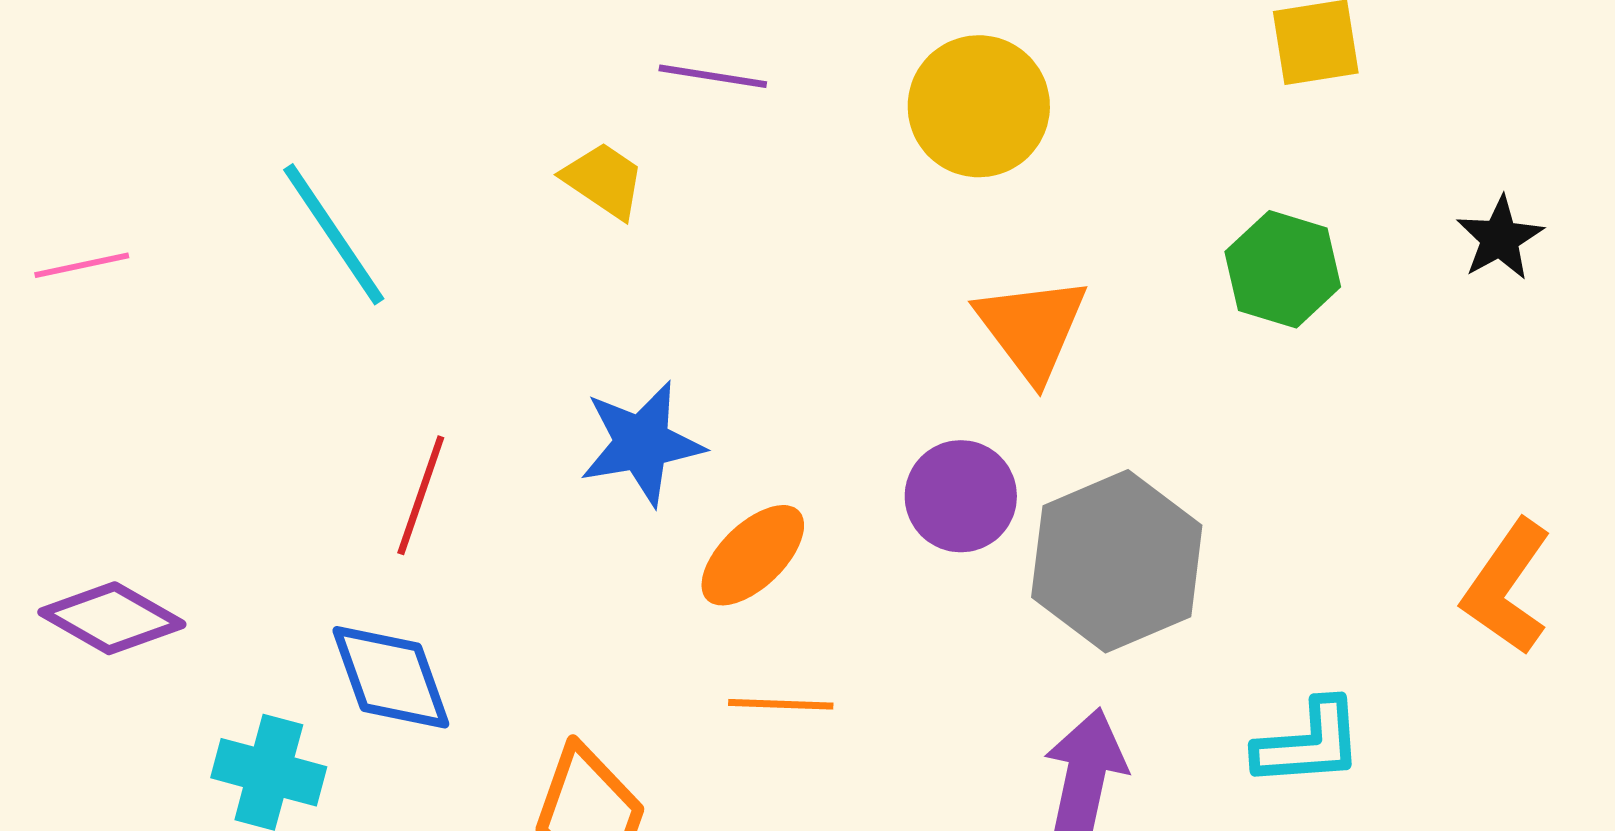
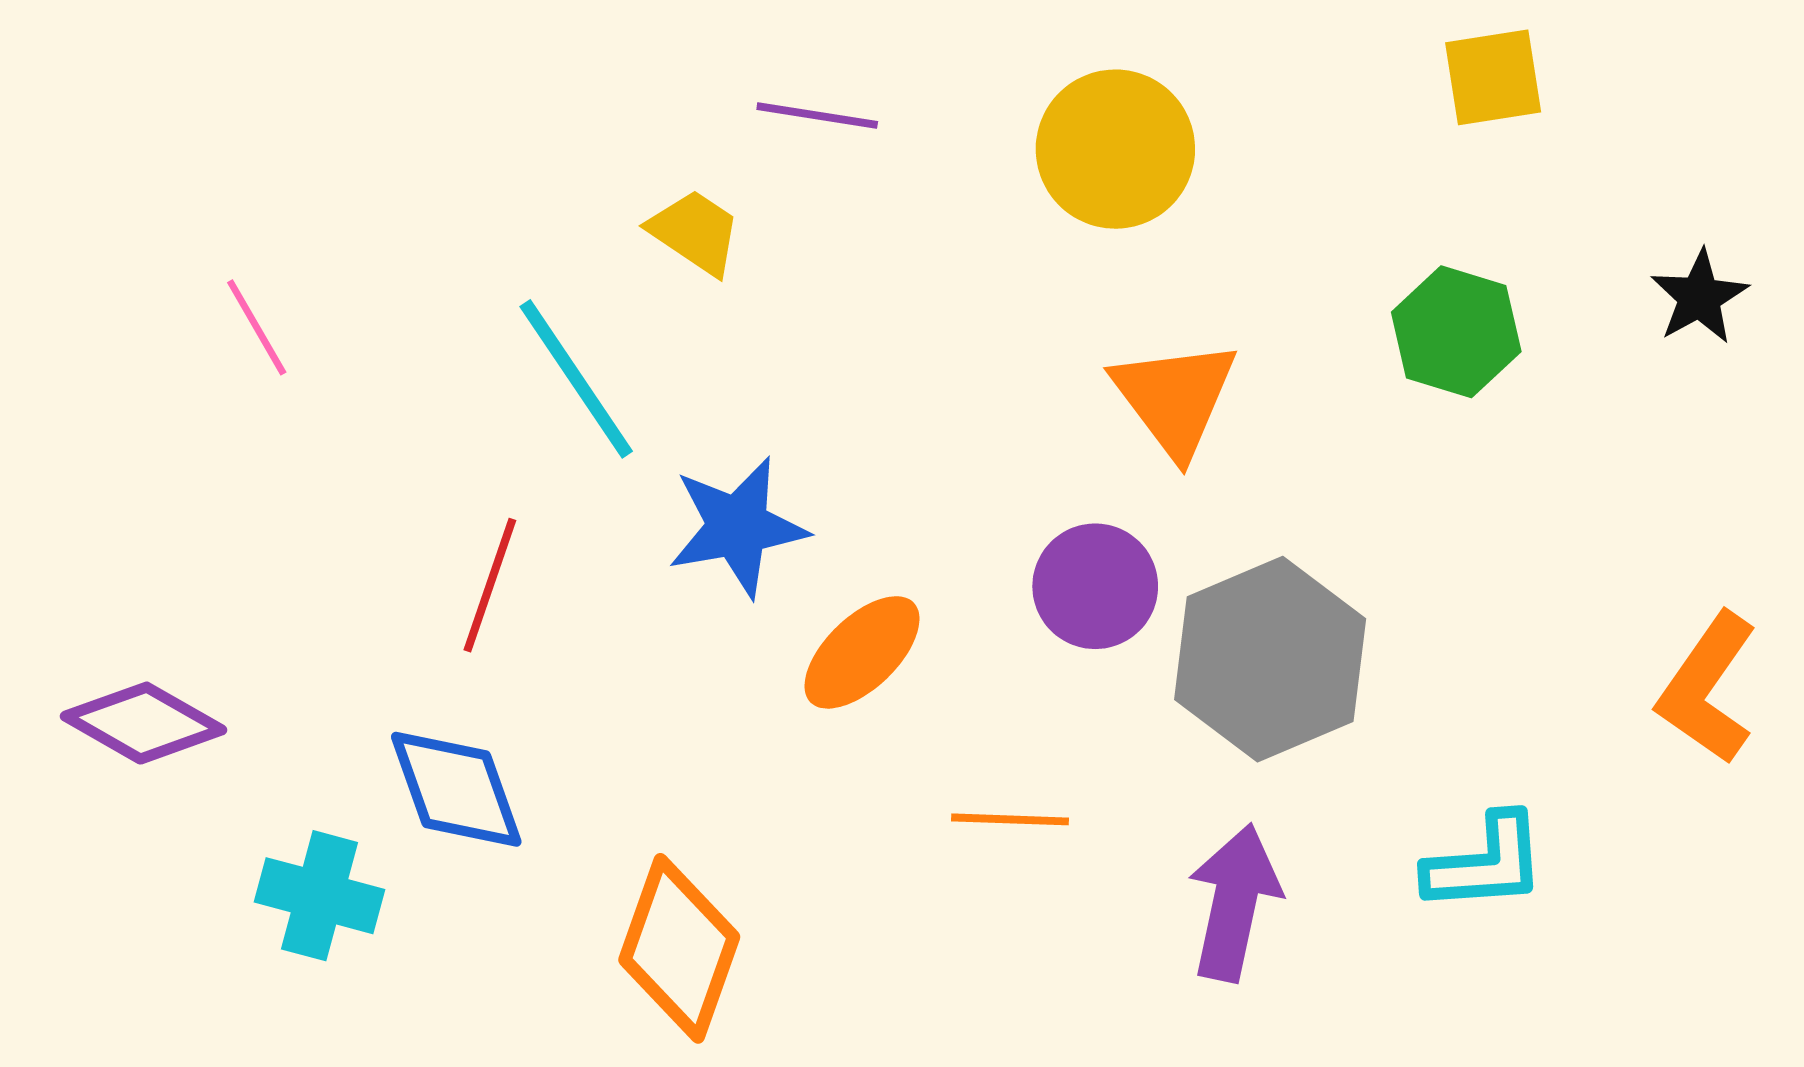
cyan line: (334, 234) -> (576, 379), moved
pink line: (82, 265) -> (257, 327), moved, turned 72
orange line: (781, 704) -> (1010, 819), moved

